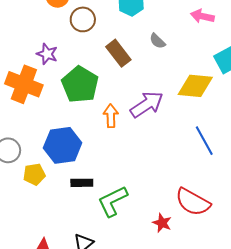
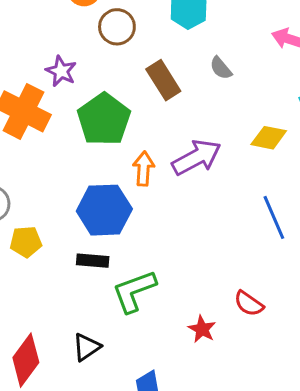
yellow diamond: (195, 86) -> (269, 138), size x0.7
blue hexagon: (63, 145) -> (104, 210), moved
red semicircle: (193, 202) -> (249, 304), size x0.6

